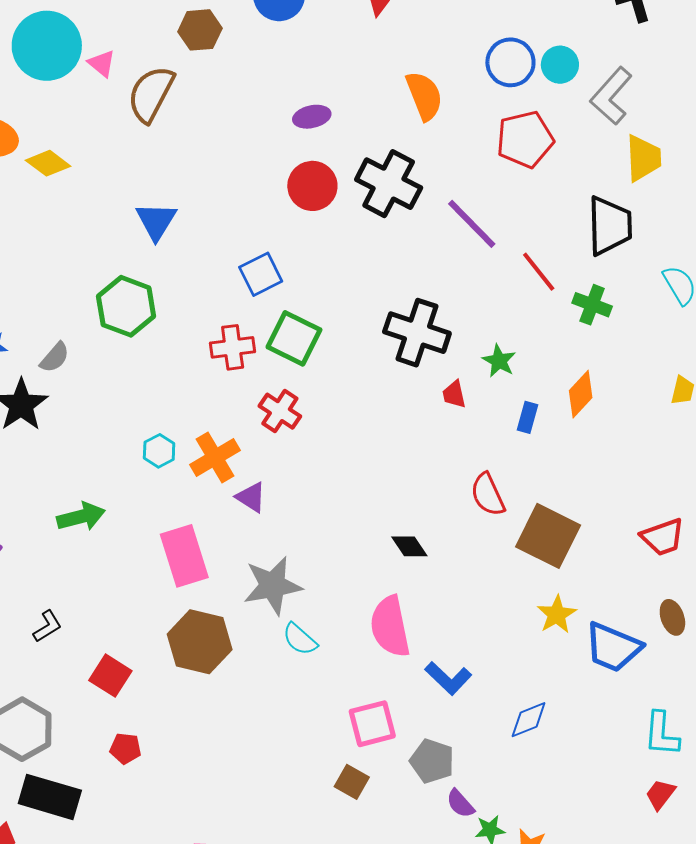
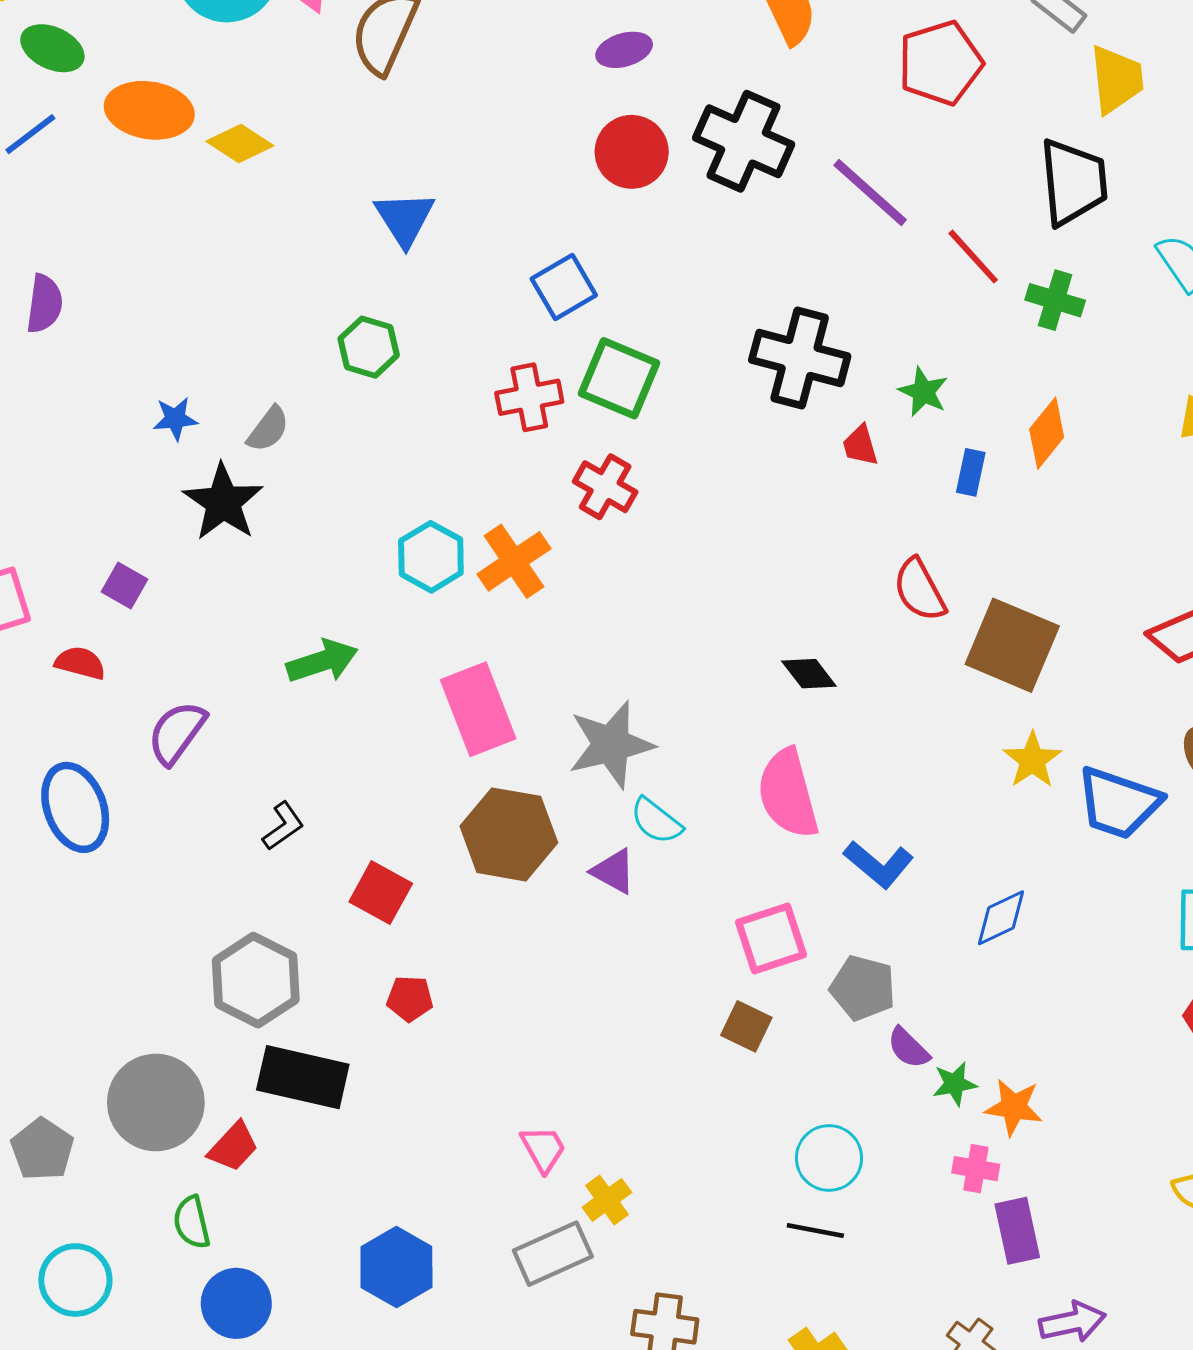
green hexagon: (126, 306) -> (369, 347), size x0.7
cyan hexagon: (159, 451) -> (431, 557), size x1.4
purple triangle: (251, 497) -> (614, 871), moved

